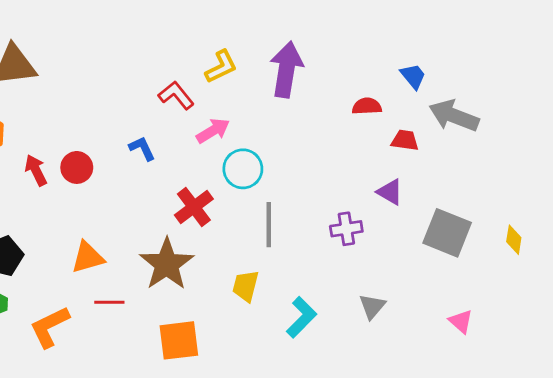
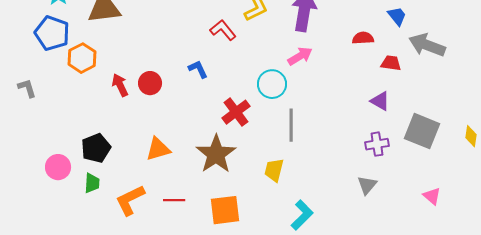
pink arrow: (213, 131) -> (300, 56), moved
purple cross: (346, 229) -> (377, 144), moved
red line: (109, 302) -> (174, 200), moved
cyan L-shape: (301, 317) -> (302, 215), moved

